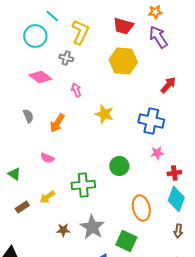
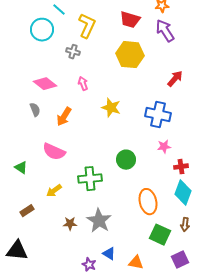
pink diamond: (40, 77) -> (45, 84), moved
pink semicircle: (47, 158) -> (54, 152), size x1.6
brown rectangle: (22, 207) -> (27, 211), moved
green square: (126, 241) -> (160, 235), moved

